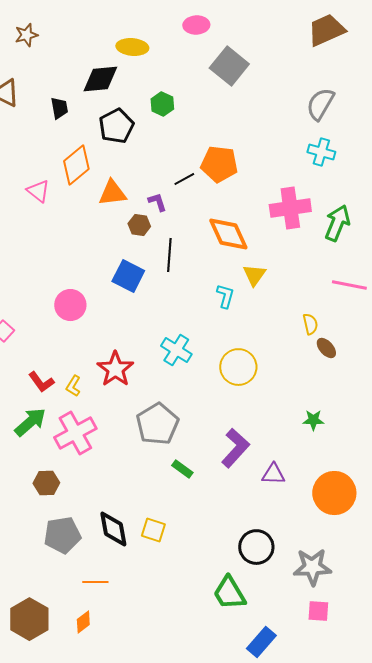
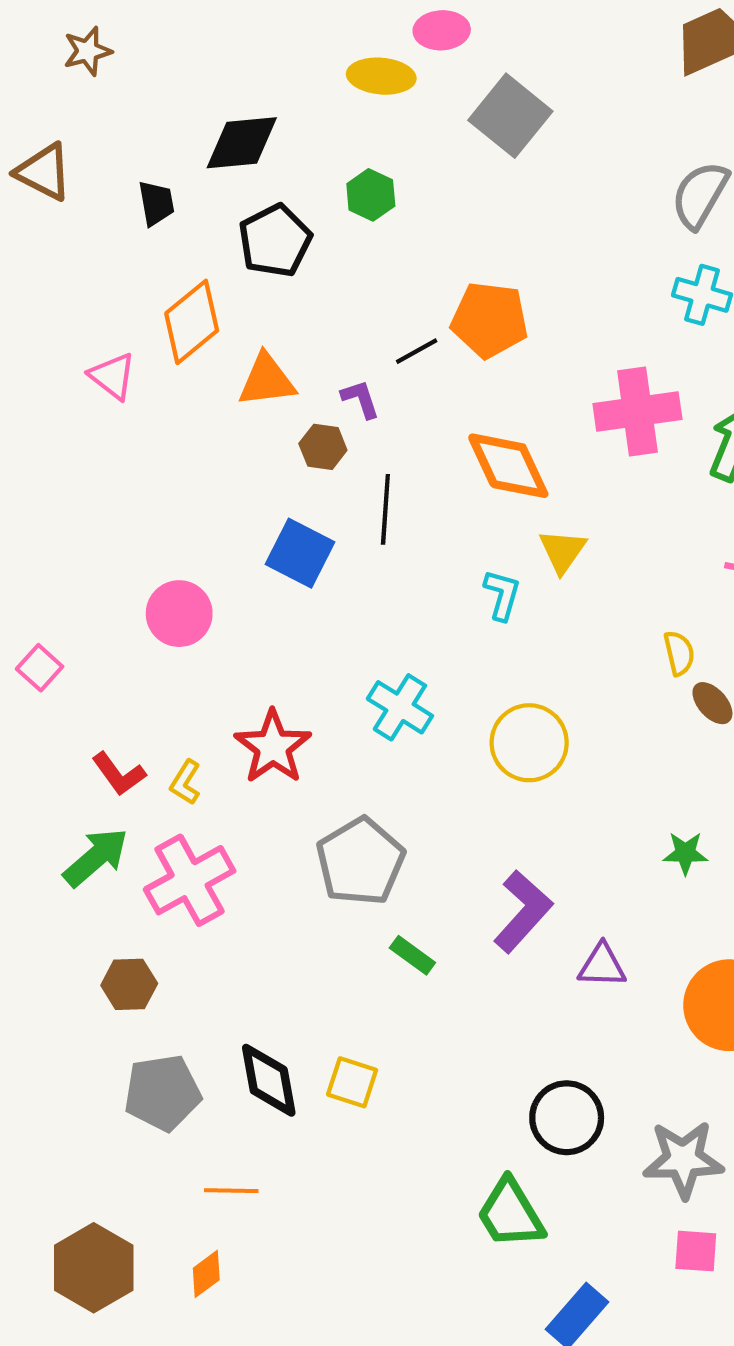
yellow ellipse: (132, 47) -> (381, 76), moved

